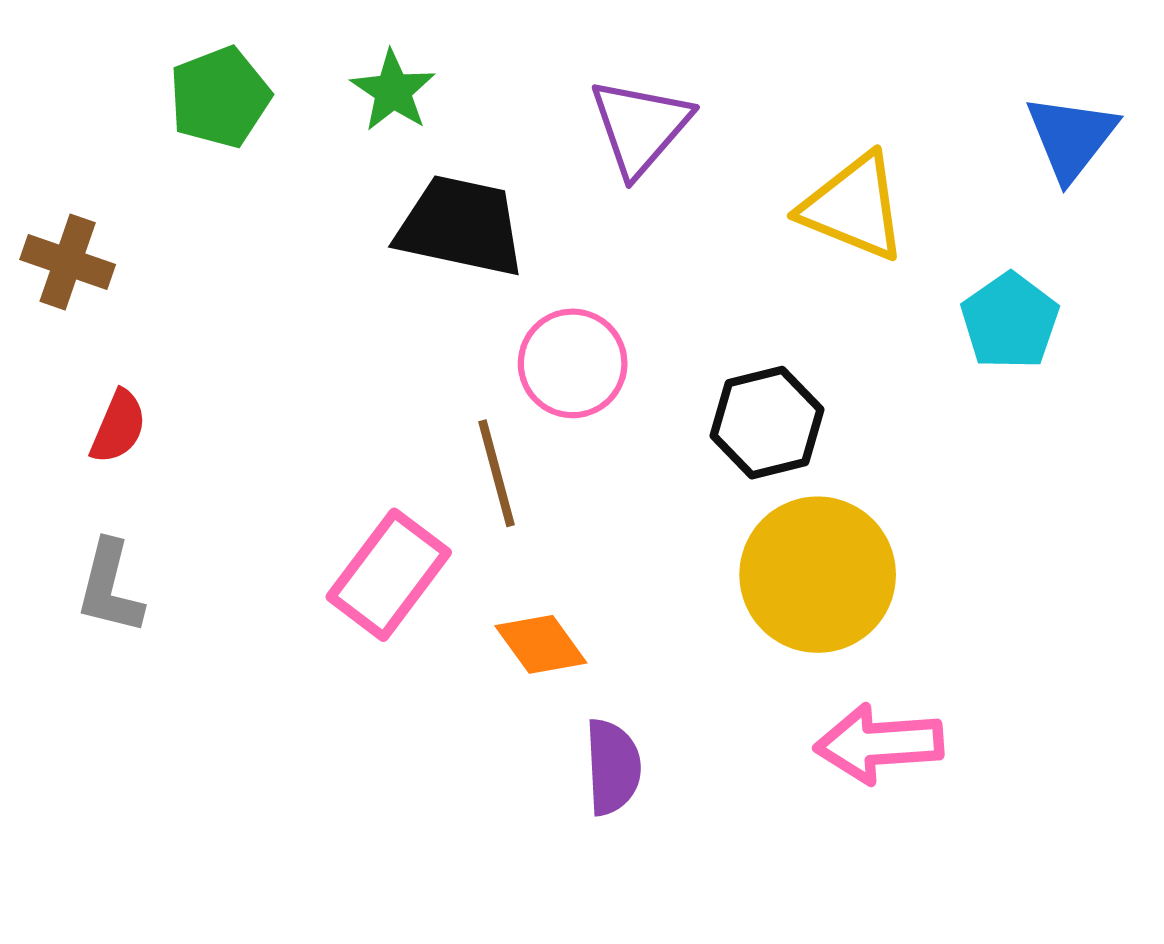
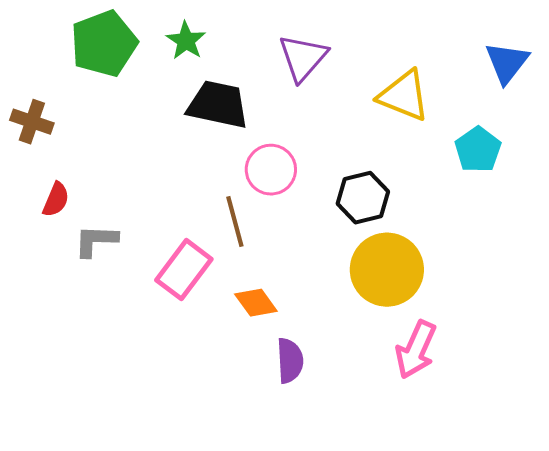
green pentagon: (220, 97) -> (104, 44), size x1.4
gray L-shape: (110, 587) -> (96, 241), moved, turned 78
pink arrow: (879, 744) -> (416, 350), turned -62

